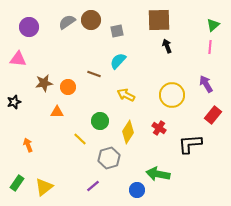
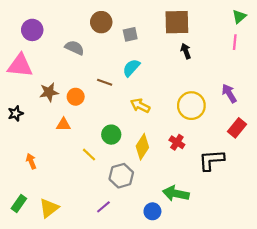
gray semicircle: (67, 22) -> (75, 48), moved, turned 60
green triangle: (213, 25) -> (239, 17), moved
pink line: (210, 47) -> (235, 42), moved
pink triangle: (18, 59) -> (20, 66), size x1.4

